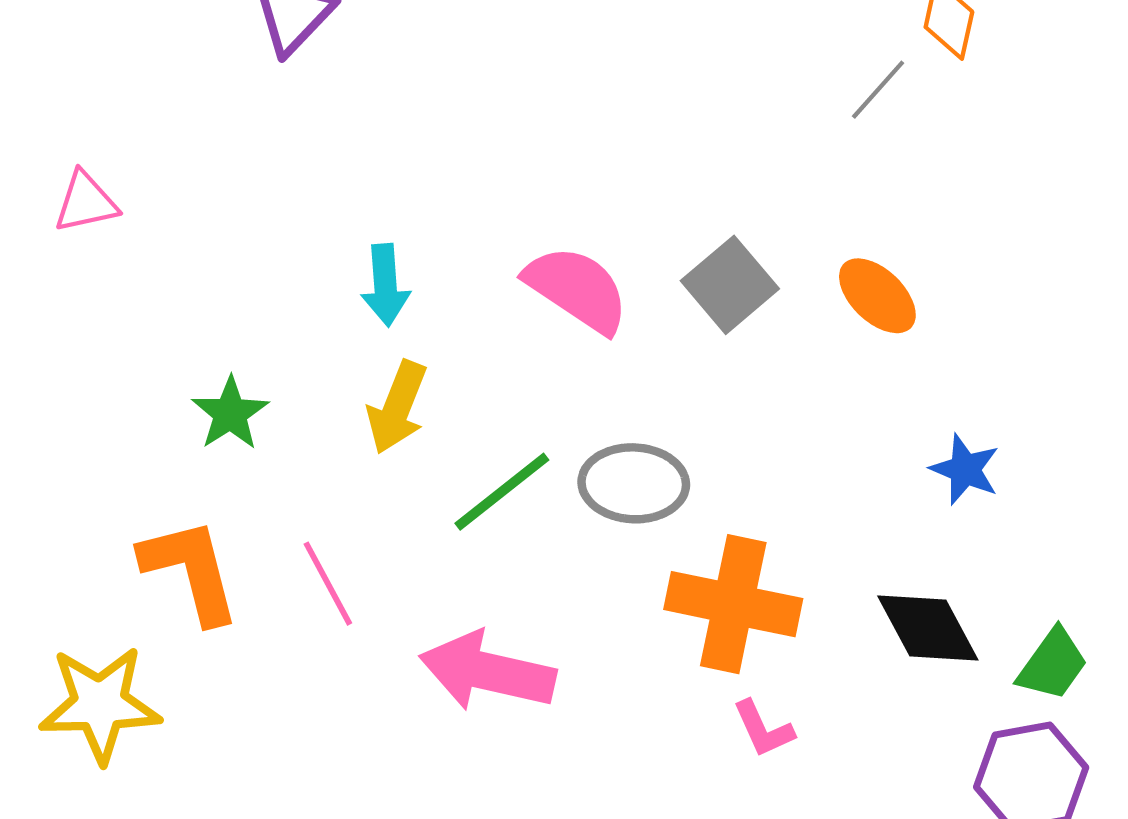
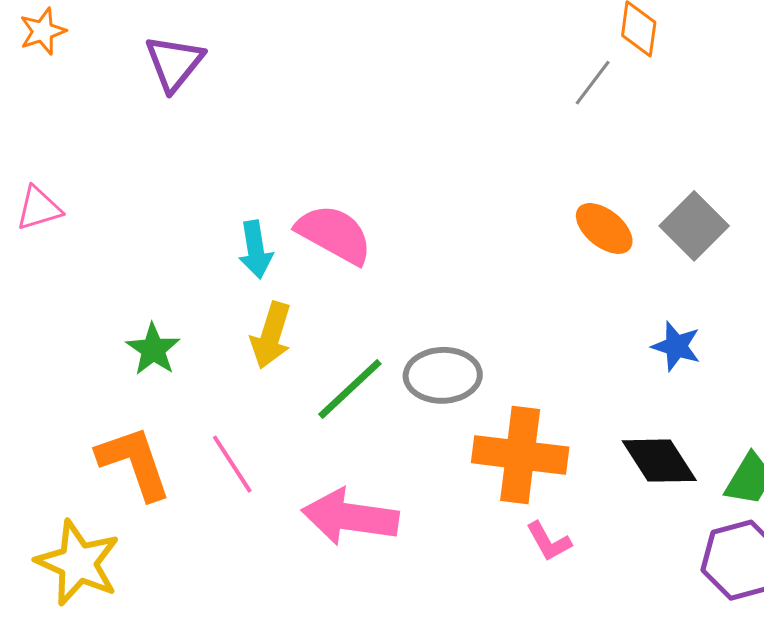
gray square: (730, 285) -> (694, 226), moved
pink semicircle: (577, 289) -> (334, 234), moved
yellow star: (100, 704) -> (78, 563), turned 30

